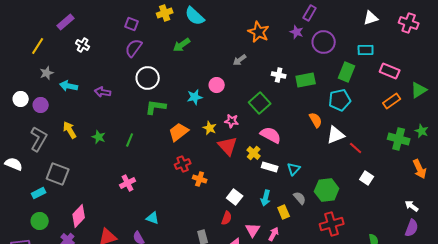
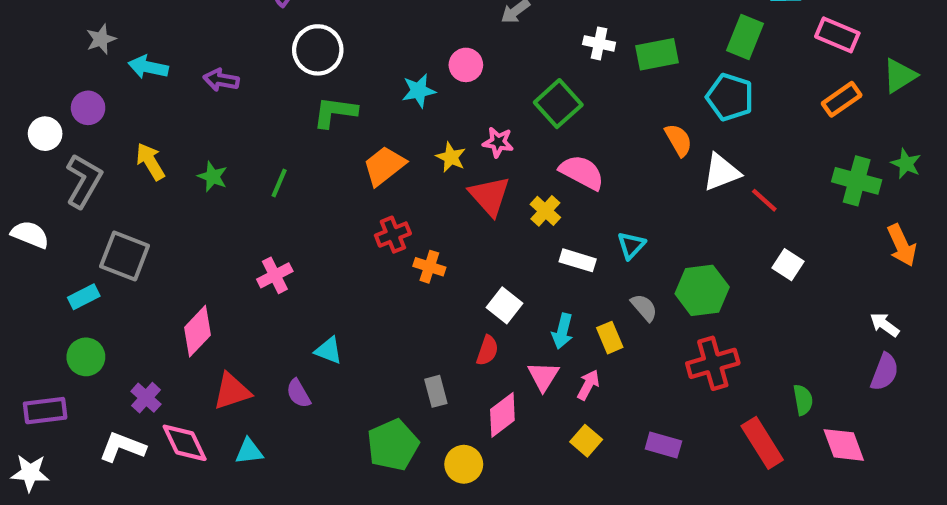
white circle: (21, 99) -> (45, 134), moved
cyan pentagon: (340, 100) -> (730, 97), turned 30
white rectangle: (270, 167) -> (578, 260), moved
cyan arrow: (266, 198) -> (563, 331), moved
pink diamond: (79, 216) -> (198, 331), moved

